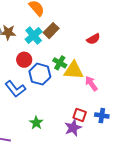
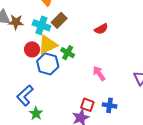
cyan cross: (34, 36) -> (41, 25), turned -30
yellow triangle: (74, 70) -> (48, 45), moved, turned -30
blue L-shape: (15, 89) -> (25, 96), moved, turned 85
green star: (36, 123) -> (36, 113), moved

